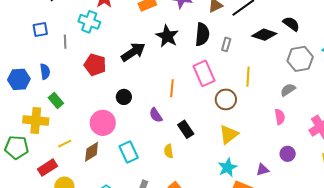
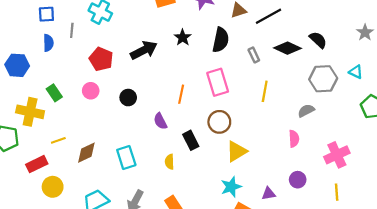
black star: (167, 36) -> (183, 37), size x0.7
gray rectangle: (226, 44) -> (254, 55), moved, turned -48
blue semicircle: (45, 72) -> (48, 43), moved
brown circle: (226, 99) -> (219, 122), moved
pink circle: (103, 123) -> (91, 91), moved, size x0.6

